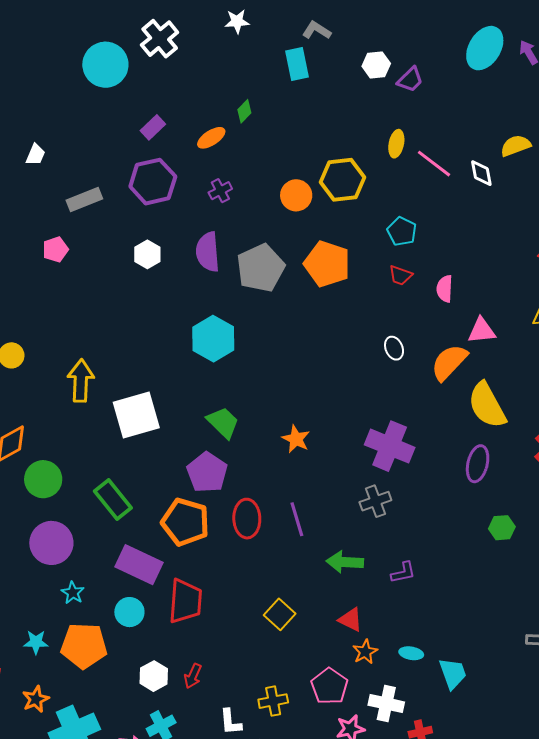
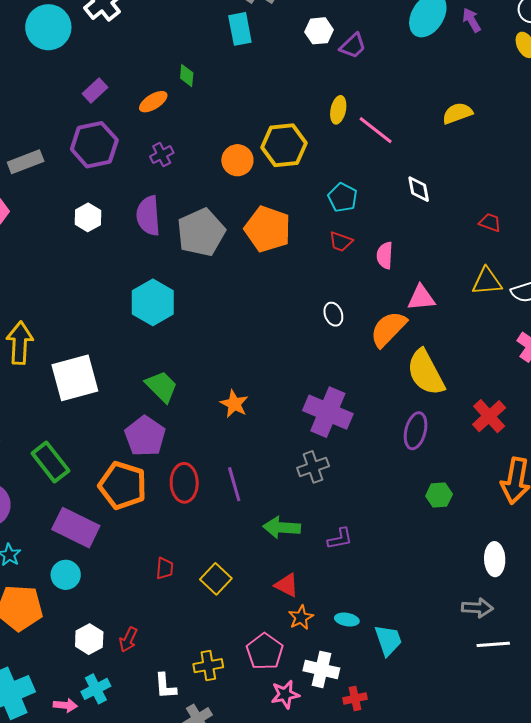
green diamond: (244, 111) -> (187, 75), turned -40
white diamond: (481, 173) -> (419, 189), moved
red trapezoid: (185, 601) -> (165, 568), moved, size x0.5

